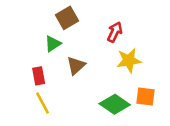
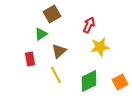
orange square: (146, 97) -> (120, 82), moved, turned -35
yellow line: (42, 103) -> (56, 75), moved
green diamond: (115, 104) -> (89, 81), turned -60

